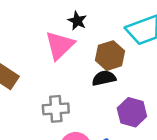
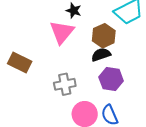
purple hexagon: (132, 112) -> (111, 79), moved

